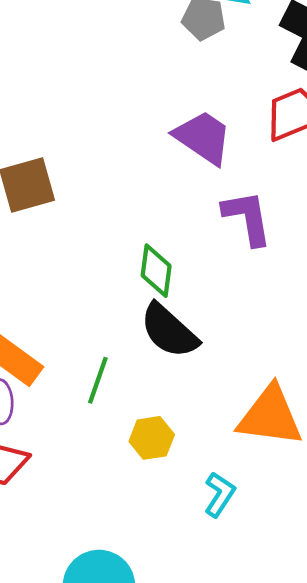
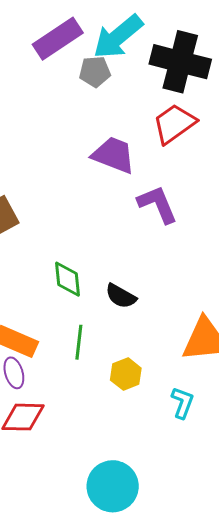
green diamond: (156, 271) -> (67, 279), moved
black semicircle: (169, 331) -> (121, 296), size x0.7

